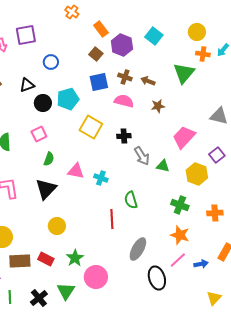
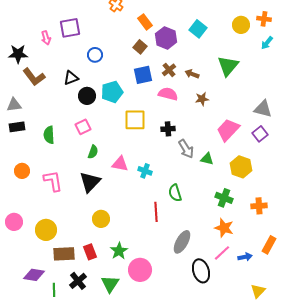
orange cross: (203, 54) -> (264, 19), moved
brown cross: (125, 77) -> (169, 70), turned 32
yellow square: (91, 127) -> (135, 120), turned -30
purple square: (217, 155) -> (260, 134), moved
red rectangle: (46, 259) -> (90, 252), turned 42
black cross: (39, 298) -> (78, 281), moved

